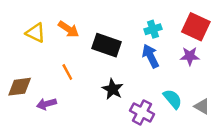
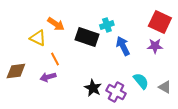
cyan cross: (153, 29) -> (107, 25), moved
yellow triangle: (35, 33) -> (38, 38), moved
black star: (113, 89) -> (93, 88), moved
purple arrow: (47, 104) -> (48, 77), moved

